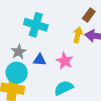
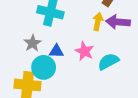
cyan circle: (17, 73) -> (44, 67), moved
cyan semicircle: (64, 88) -> (108, 61), moved

